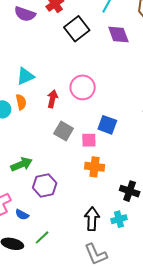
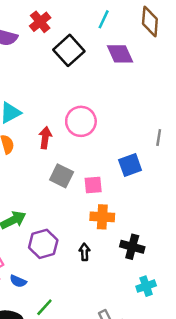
blue square: (107, 125) -> (130, 165), moved, turned -36
black cross: (130, 191) -> (132, 247), moved
black arrow: (92, 219) -> (85, 252), moved, size x0.6
cyan cross: (119, 219) -> (146, 286), moved

